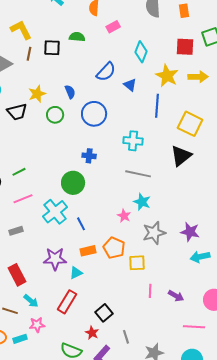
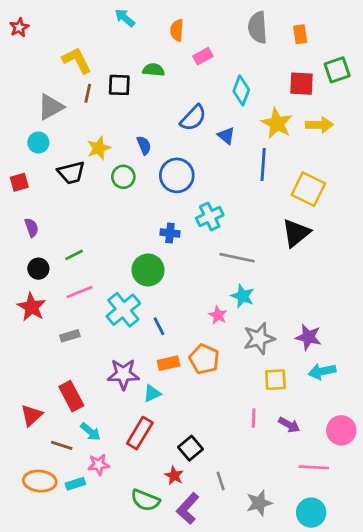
cyan cross: (133, 141) -> (210, 217), moved, turned -30
yellow square: (137, 263) -> (275, 380), moved

